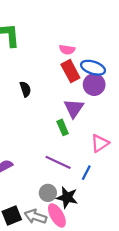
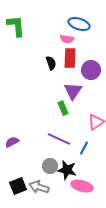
blue ellipse: (93, 68) -> (79, 24), moved
red rectangle: (70, 71) -> (70, 58), turned 30
black semicircle: (25, 89) -> (51, 63), moved
pink ellipse: (57, 215) -> (82, 186), moved, turned -45

